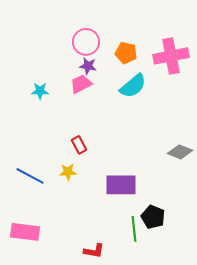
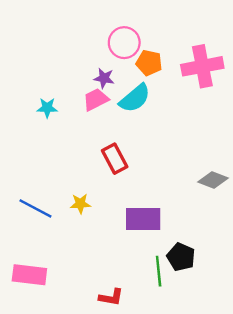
pink circle: (86, 42) -> (124, 43), moved
cyan semicircle: (133, 86) -> (135, 98), moved
red rectangle: (79, 145) -> (115, 159), moved, size x1.4

